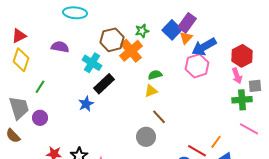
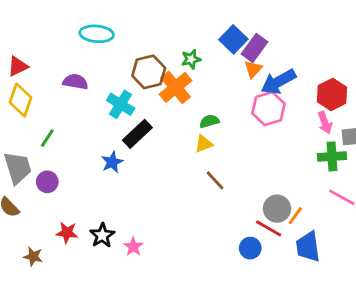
blue square: (172, 30) -> (233, 39), moved
gray circle: (146, 137) -> (277, 209), moved

